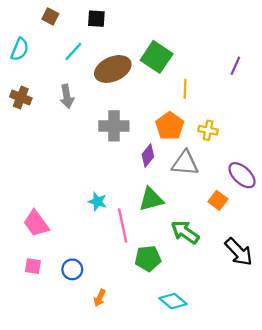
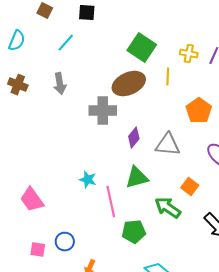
brown ellipse: (113, 69) -> (129, 84), moved
orange pentagon: (170, 126) -> (199, 111), moved
yellow cross: (208, 130) -> (189, 54), moved
orange square: (218, 200) -> (190, 187), moved
pink square: (33, 266) -> (38, 250), moved

